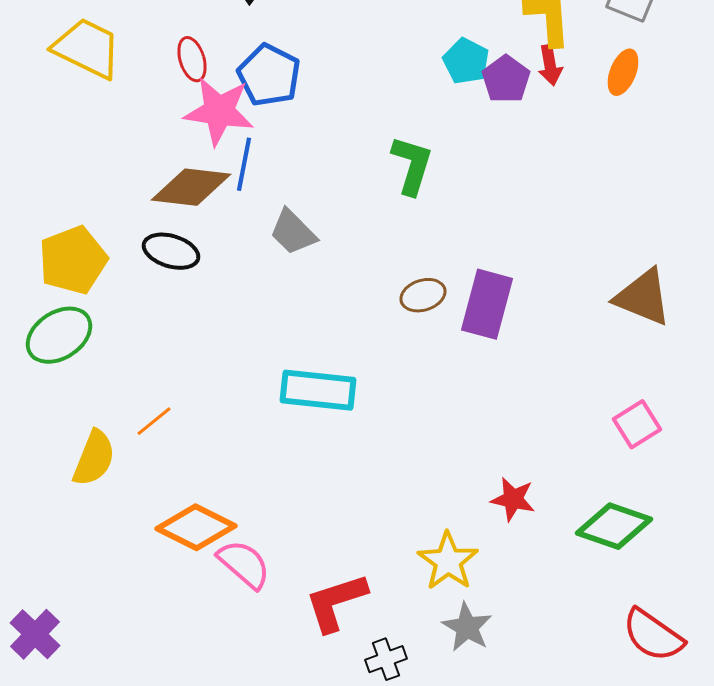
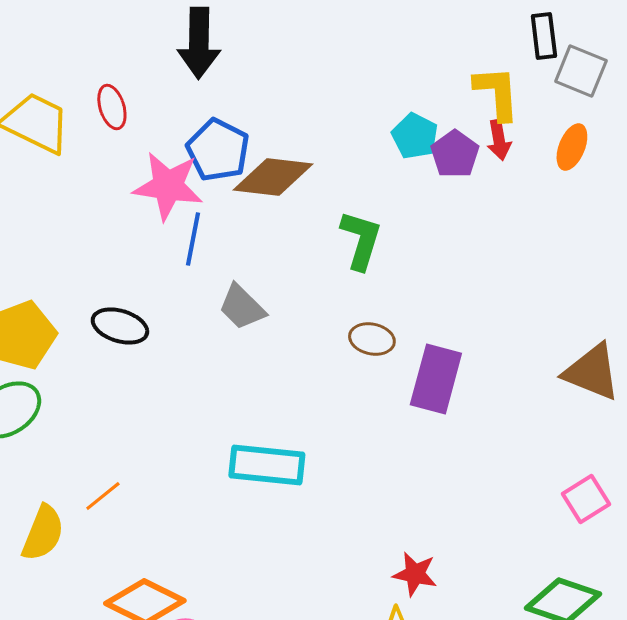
red ellipse: (192, 59) -> (112, 107), moved
brown diamond: (191, 187) -> (273, 177), moved
brown ellipse: (423, 295) -> (372, 339), moved, turned 30
red star: (513, 499) -> (415, 574), moved

